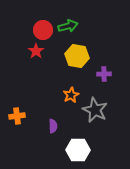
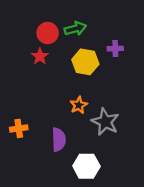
purple cross: (104, 74) -> (115, 49), moved
purple semicircle: (53, 126) -> (59, 140), size x1.5

